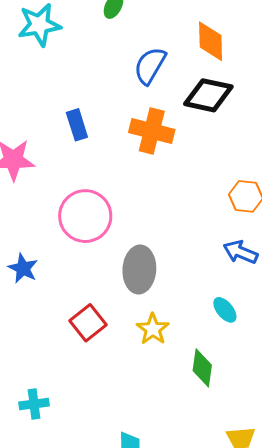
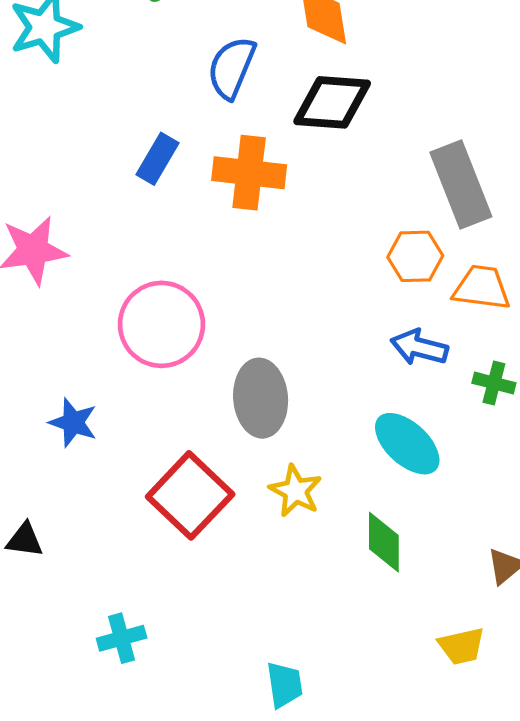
blue rectangle: (77, 125) -> (157, 159), moved, turned 56
cyan ellipse: (225, 310) -> (407, 444), size x1.6
red square: (88, 323) -> (190, 495), size x1.4

